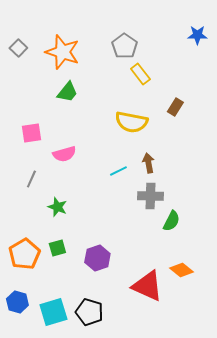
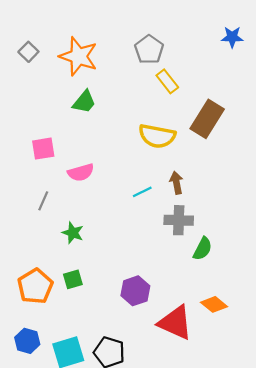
brown rectangle: (175, 107) -> (207, 119), size x1.8
purple hexagon: (97, 258) -> (135, 291), moved

